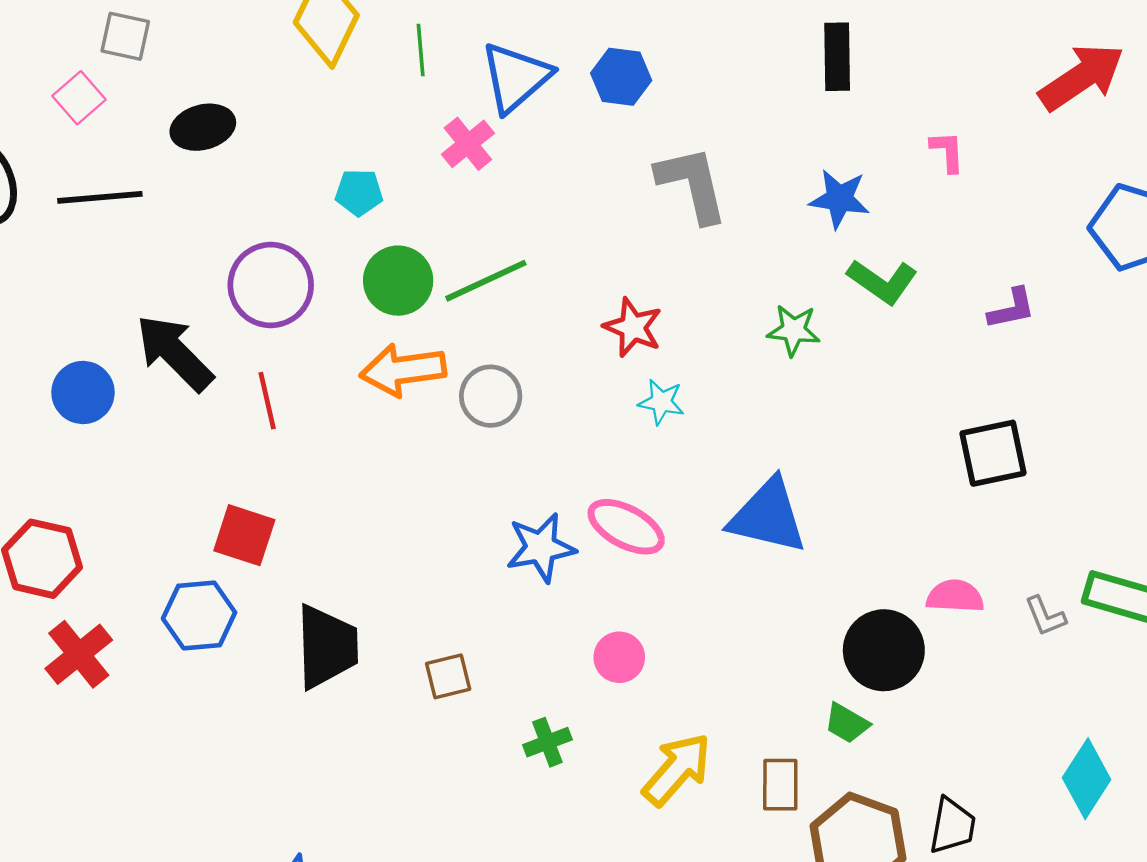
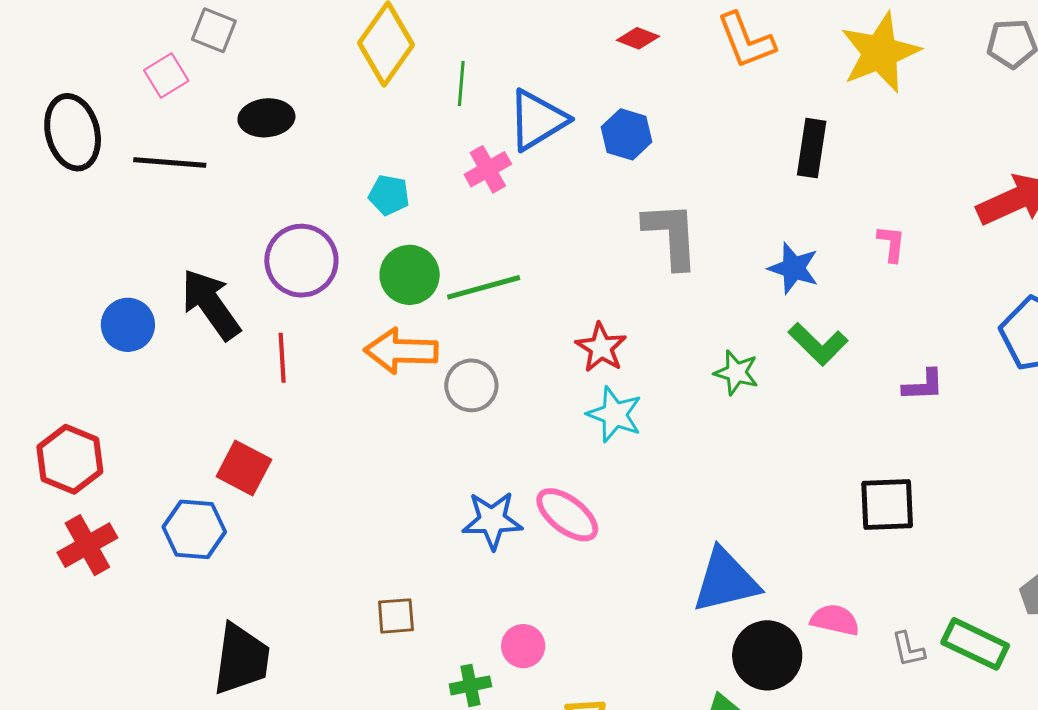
cyan star: (661, 402) -> (615, 414), size x1.4
blue triangle: (768, 516) -> (726, 581), moved, turned -36
black trapezoid: (327, 647) -> (241, 659), moved
pink circle: (619, 657) -> (523, 646), moved

